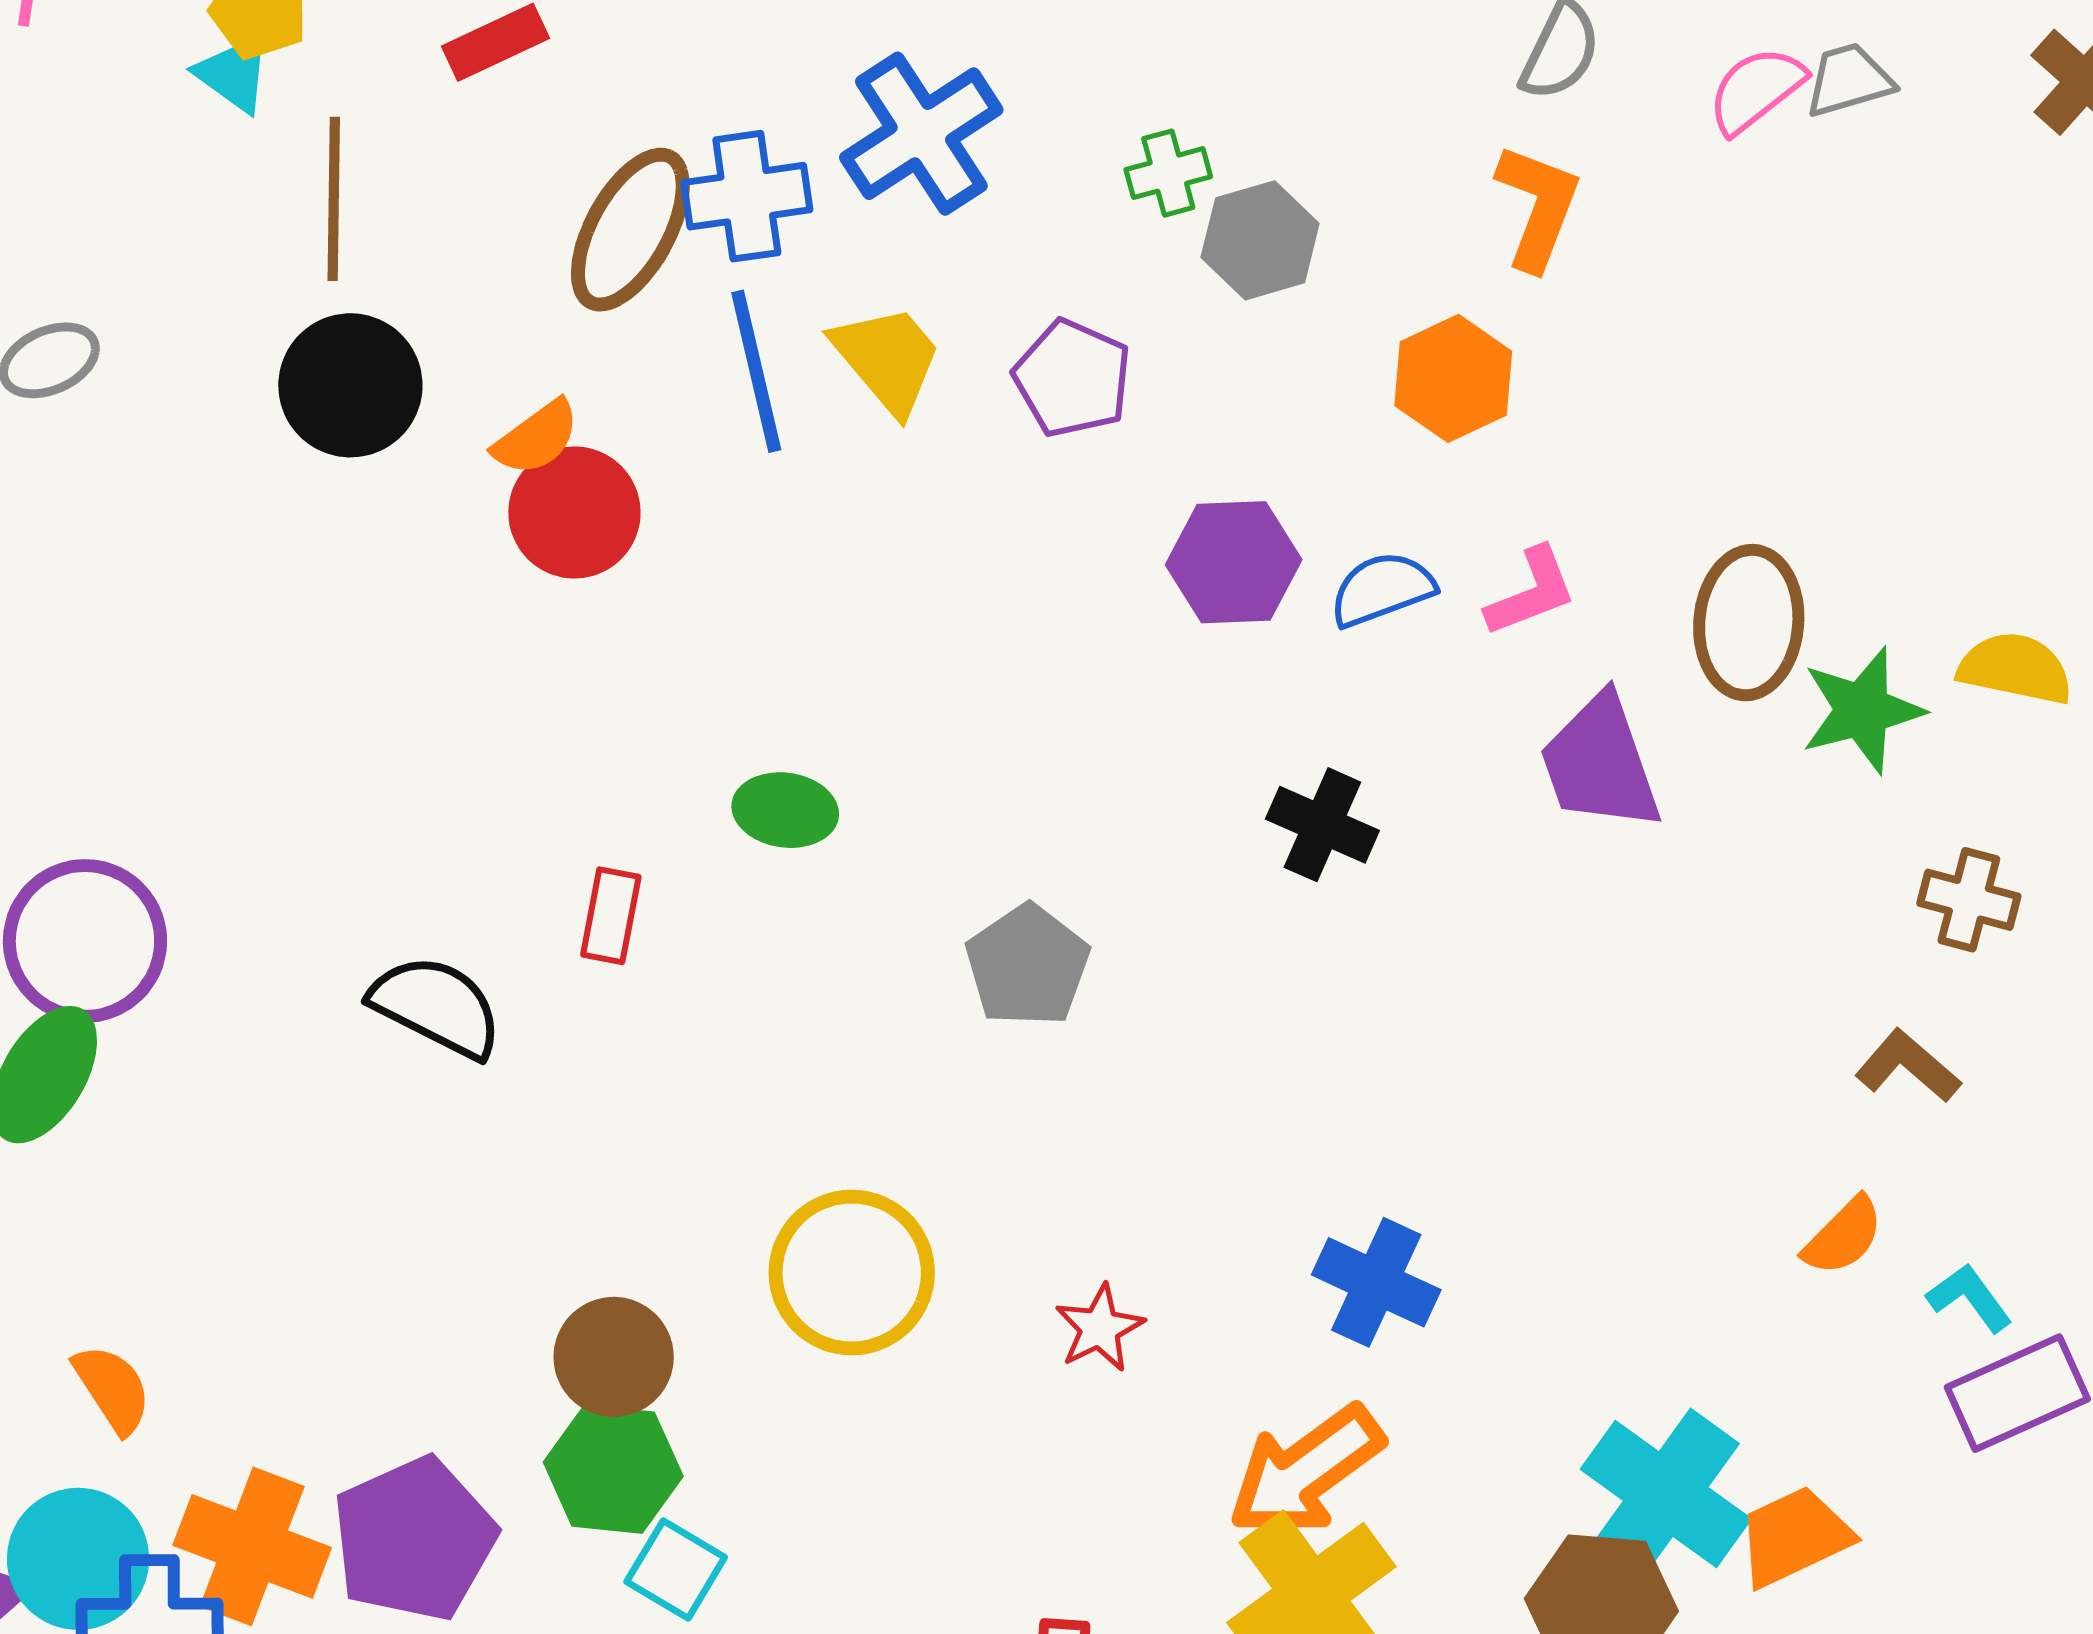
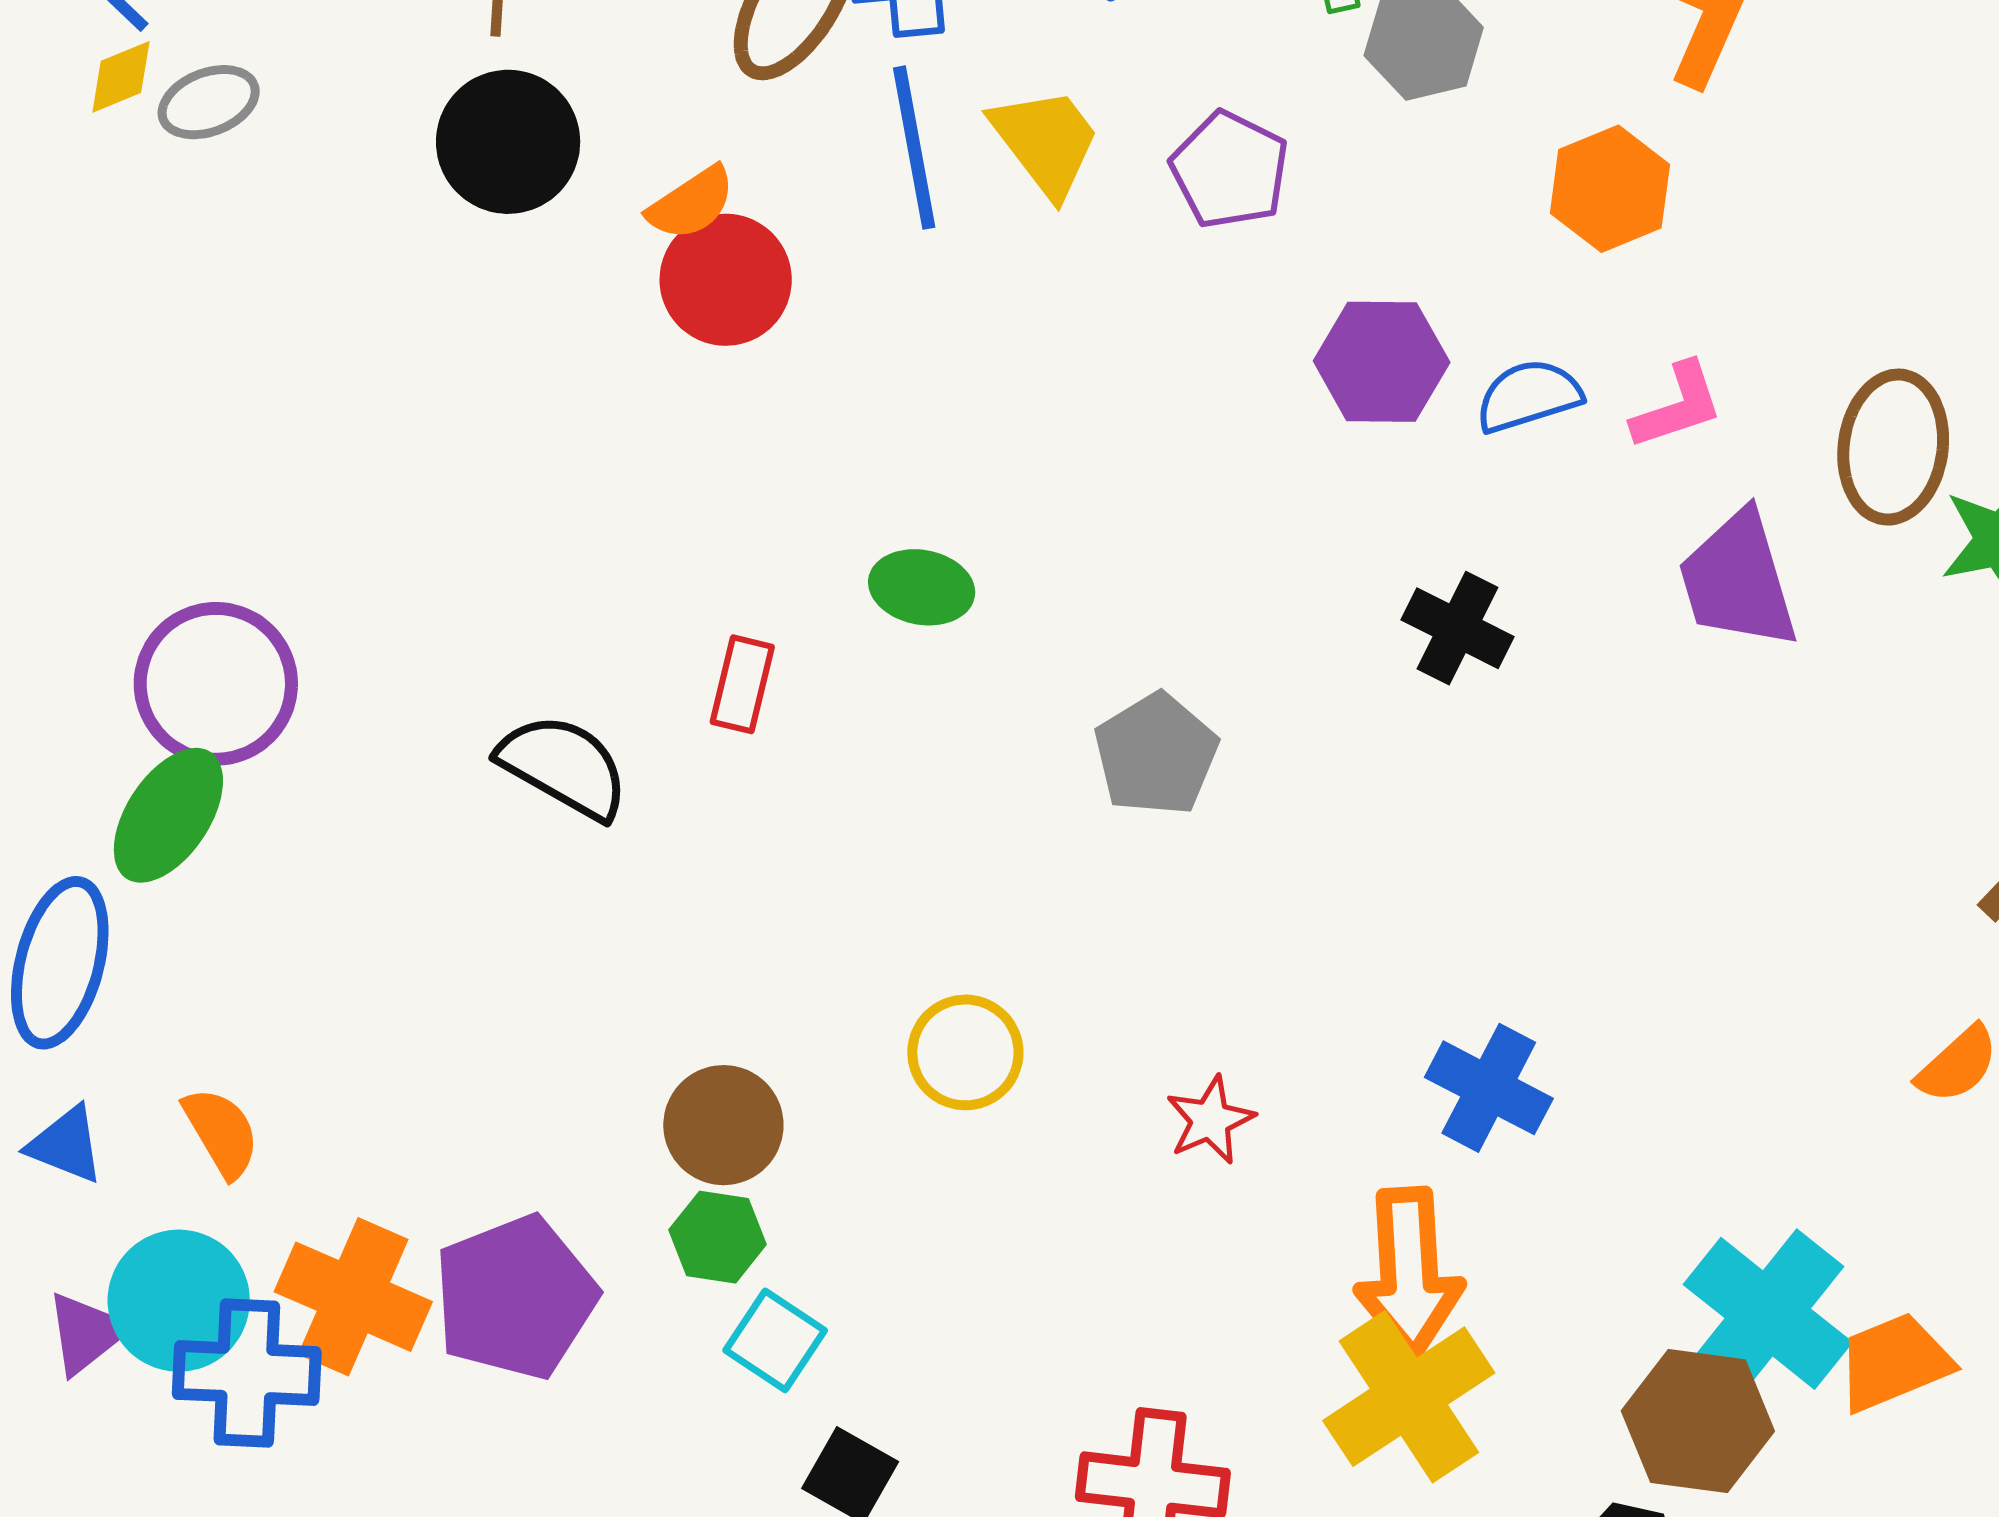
yellow circle: (852, 1273) -> (965, 1052), size x0.7
green hexagon: (613, 1469) -> (718, 1237), size x0.7
orange arrow: (1306, 1471) -> (1409, 1273), turned -60

